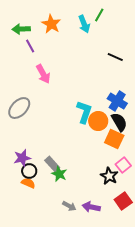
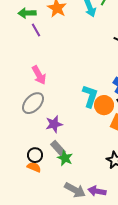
pink arrow: (43, 74) -> (39, 75), moved
gray ellipse: (19, 108) -> (33, 103), moved
purple star: (22, 158) -> (54, 124), moved
gray arrow: (69, 206) -> (75, 190), size x1.5

